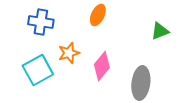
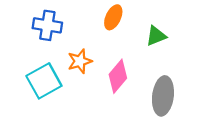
green triangle: (160, 31) -> (156, 36), moved

